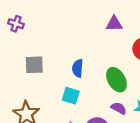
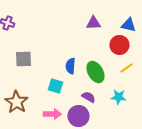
blue semicircle: (78, 68) -> (70, 66), moved
purple semicircle: (119, 108) -> (88, 97), moved

